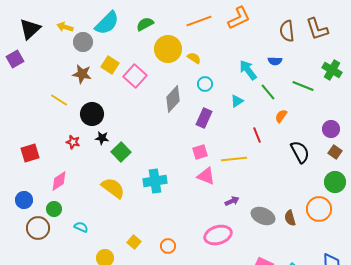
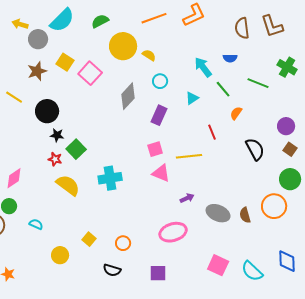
brown star: (82, 74) -> (37, 71), turned -30
red star: (73, 142) -> (55, 159), moved

